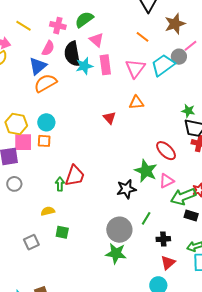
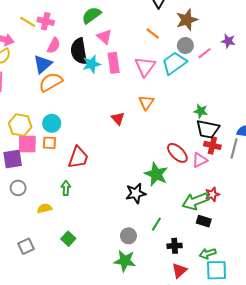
pink cross: (58, 26) -> (46, 21), moved
pink line: (190, 46) -> (205, 53), moved
gray circle: (179, 57) -> (185, 45), moved
orange triangle: (136, 103) -> (146, 102), turned -49
red trapezoid: (75, 176) -> (78, 157), moved
pink triangle: (167, 181) -> (200, 160), moved
yellow semicircle: (48, 211) -> (45, 208), moved
gray circle: (119, 230) -> (128, 236), size x0.6
green square: (62, 232) -> (68, 239), turned 32
gray square: (31, 242) -> (26, 246), moved

